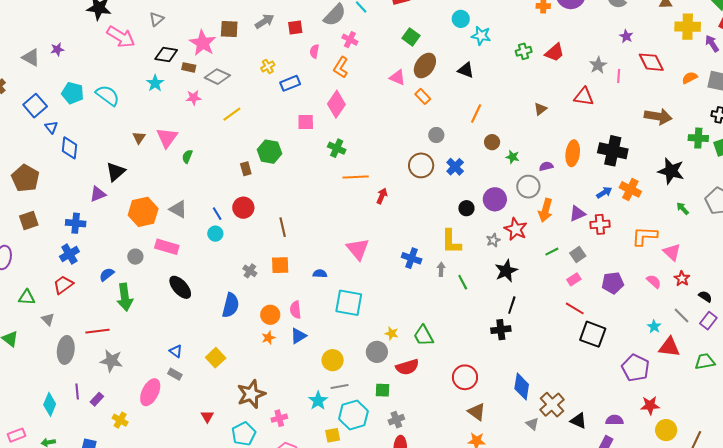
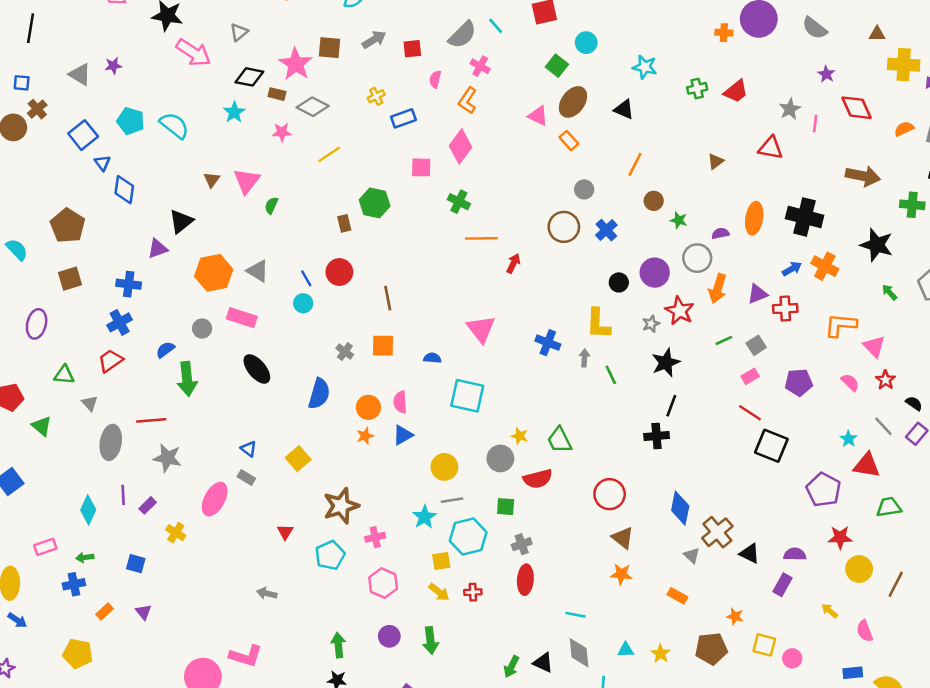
cyan circle: (461, 19) -> (586, 43), moved
green trapezoid: (705, 361) -> (889, 507), moved

